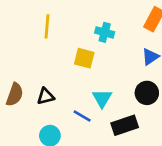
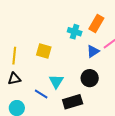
yellow line: (47, 26) -> (14, 56), moved
cyan cross: (105, 32) -> (75, 32), moved

